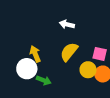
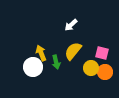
white arrow: (67, 24) -> (71, 25), turned -56
green arrow: (44, 80) -> (56, 62), moved, turned 56

